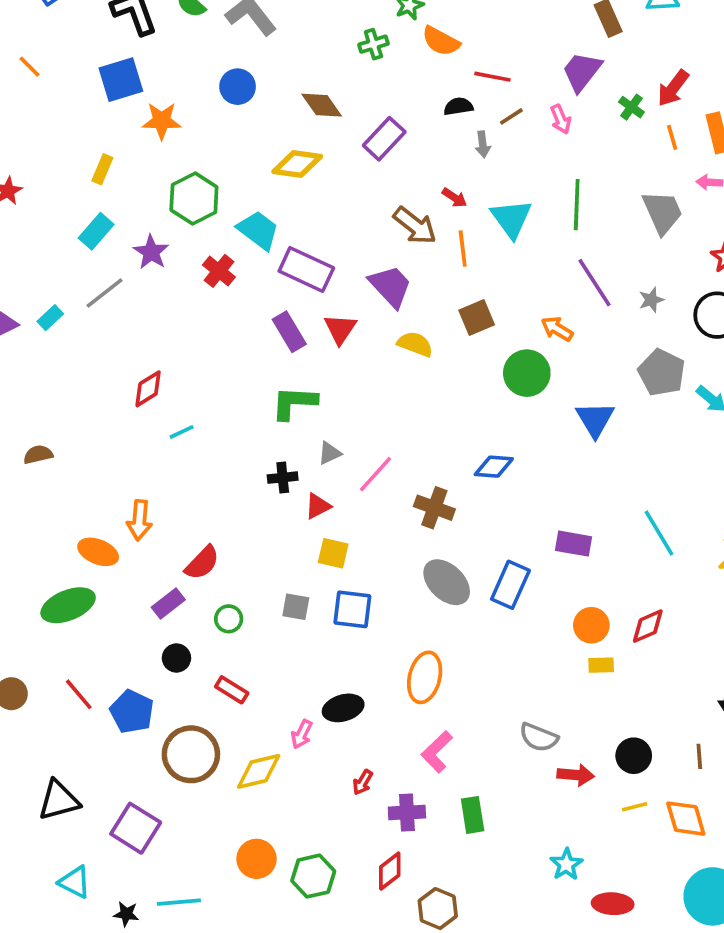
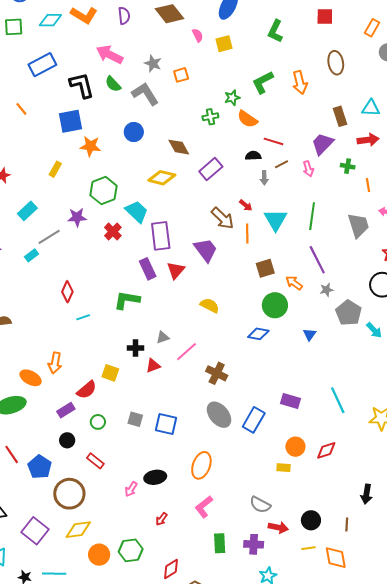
red arrow: (673, 88) -> (368, 140), moved, turned -140
green cross: (631, 107) -> (348, 166), turned -32
cyan rectangle: (96, 231) -> (27, 211), moved
purple star: (151, 252) -> (77, 217), turned 30
purple rectangle: (306, 269) -> (161, 236), turned 52
gray star: (651, 300) -> (327, 290), moved
brown square: (477, 317) -> (265, 268), moved
cyan rectangle: (50, 318) -> (31, 255), moved
yellow semicircle: (415, 344) -> (210, 305), moved
red diamond: (148, 389) -> (67, 292), turned -40
green L-shape: (294, 403) -> (127, 300), moved
blue triangle: (595, 419) -> (309, 334), size x0.6
blue diamond: (494, 467) -> (258, 334), moved
yellow square: (333, 553) -> (110, 373), moved
yellow rectangle: (601, 665) -> (284, 468), moved
yellow diamond: (259, 771) -> (78, 530), moved
purple cross: (407, 812) -> (254, 544), moved
green hexagon: (313, 876) -> (131, 550), moved

